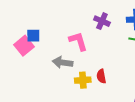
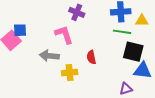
purple cross: (102, 21) -> (77, 12), moved
red semicircle: (101, 76) -> (91, 57), moved

